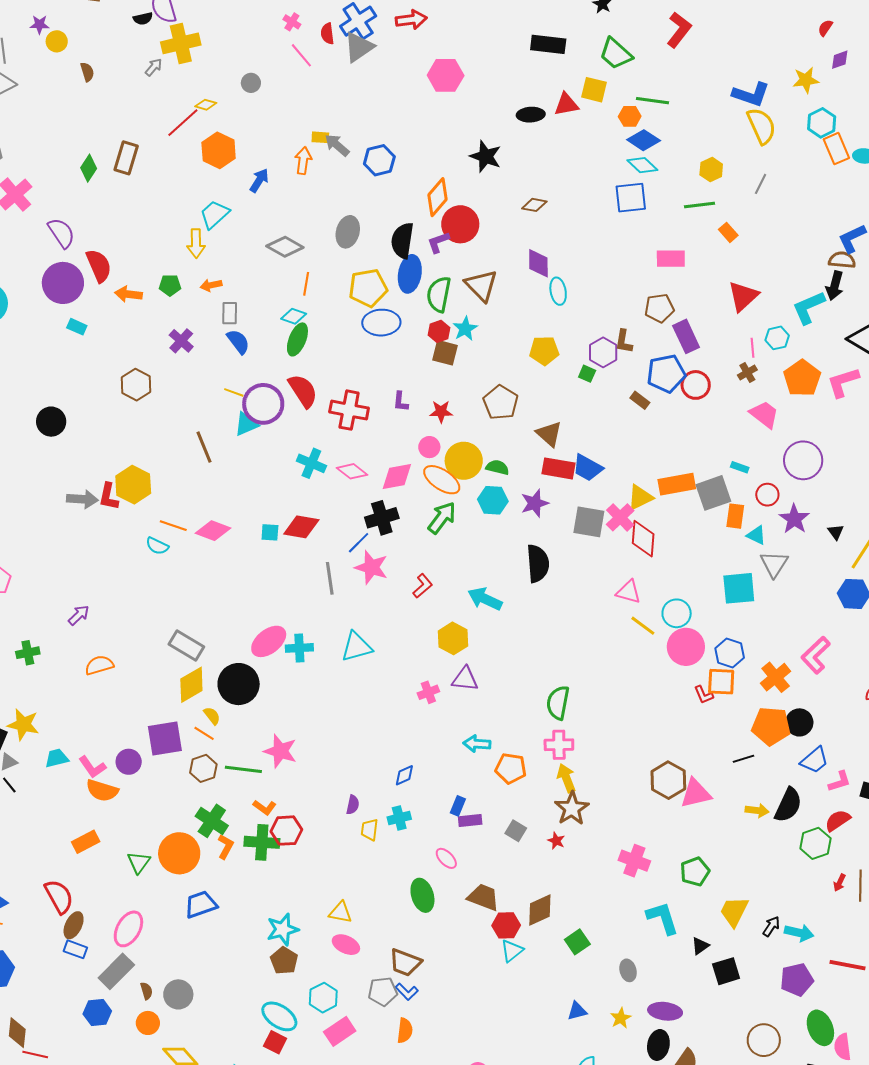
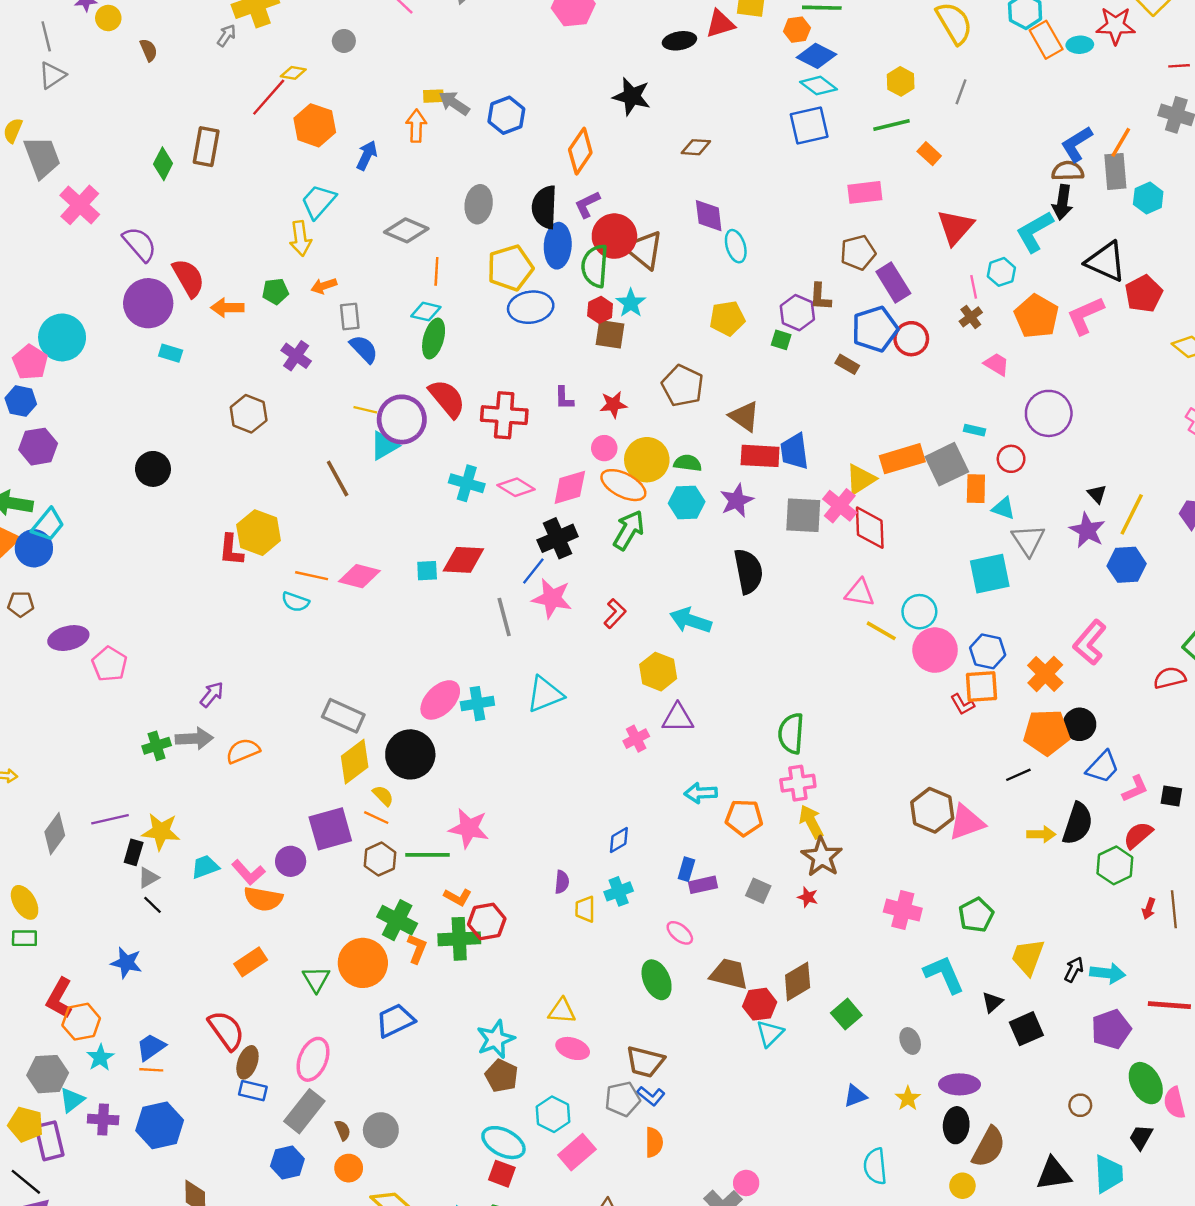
red circle: (460, 224) -> (614, 236), moved
pink trapezoid: (764, 414) -> (997, 364), size x0.7
blue trapezoid: (588, 468) -> (794, 451), turned 60
gray arrow: (82, 499) -> (194, 739), moved
purple star: (794, 519) -> (1087, 530), moved
brown circle: (764, 1040) -> (1080, 1105), size x0.6

